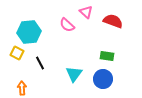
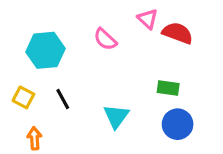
pink triangle: (86, 12) -> (148, 19), moved
yellow square: (17, 53) -> (23, 97), moved
blue circle: (103, 79) -> (178, 124), moved

